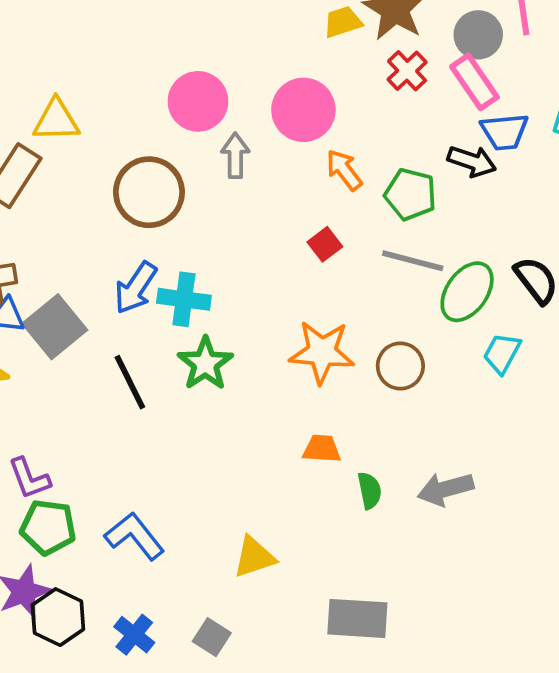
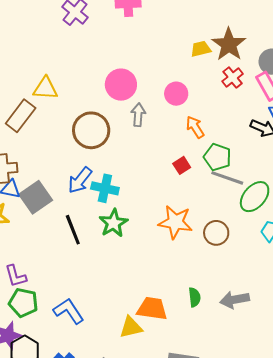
pink circle: (303, 110) -> (176, 94), size x0.7
green pentagon: (410, 194) -> (217, 157), moved
orange trapezoid: (322, 449) -> (152, 309), moved, size x1.5

